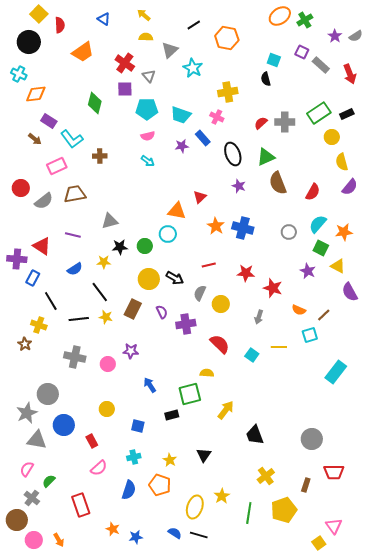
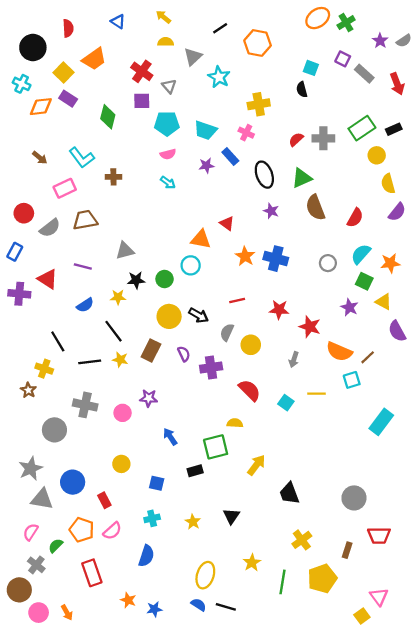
yellow square: (39, 14) -> (64, 72), moved
purple rectangle: (49, 121) -> (68, 99), moved
red triangle: (200, 197) -> (227, 223), turned -40
blue rectangle: (33, 278) -> (15, 252), moved
orange semicircle: (299, 310) -> (339, 352), size x1.6
gray circle: (48, 394) -> (54, 430), moved
orange pentagon: (160, 485) -> (82, 530), moved
yellow ellipse: (195, 507) -> (205, 575), moved

